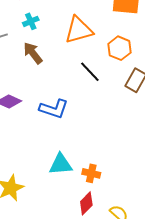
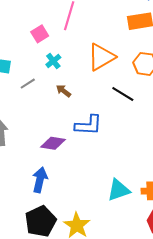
brown arrow: (33, 53) -> (63, 91), size x0.7
blue L-shape: (54, 109) -> (88, 125), moved

